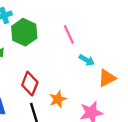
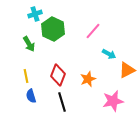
pink line: (69, 34) -> (93, 31), turned 66
orange star: (58, 99) -> (88, 79), moved

